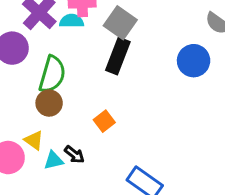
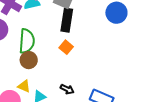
orange square: (104, 121) -> (66, 47), moved
black arrow: (74, 155) -> (67, 89), moved

